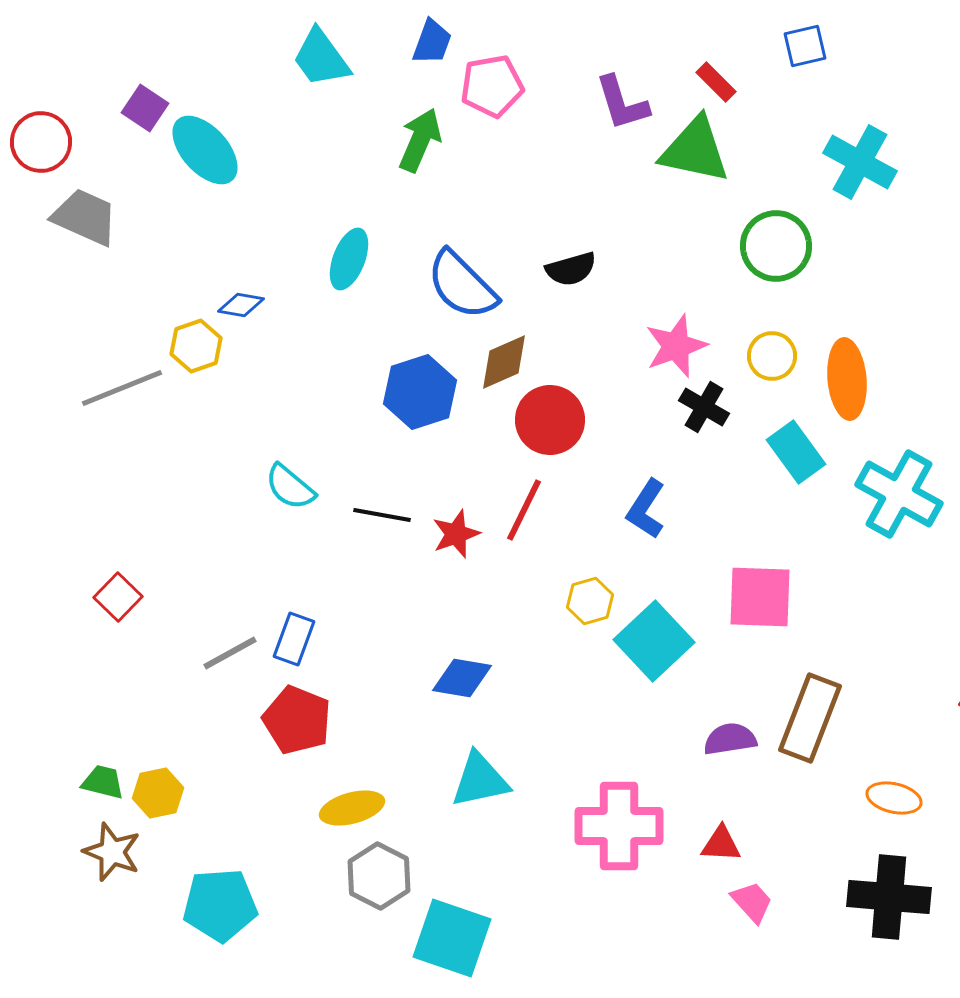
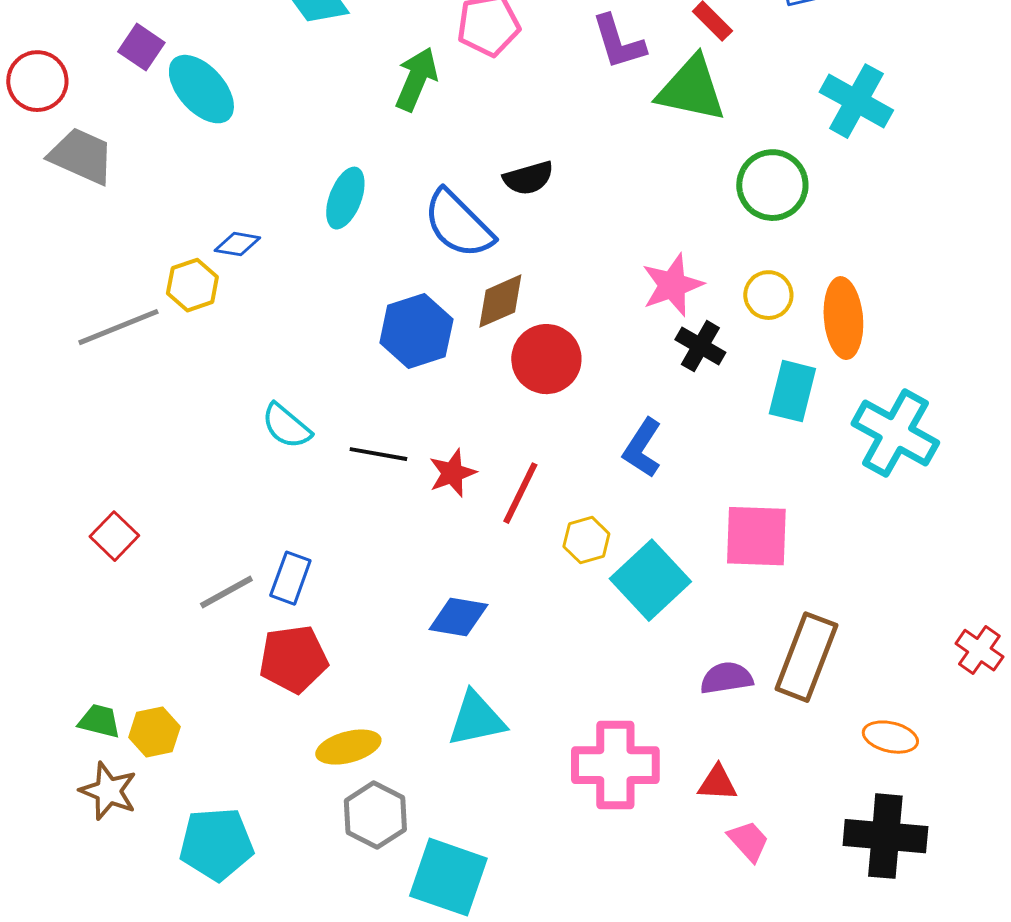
black semicircle: (571, 269) -> (528, 178), moved
cyan rectangle: (796, 452) -> (792, 391), turned 50
red line: (524, 510) -> (520, 493), moved
red pentagon: (297, 720) -> (293, 659), turned -30

